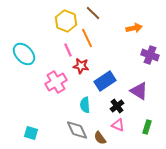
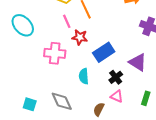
pink cross: (56, 82) -> (55, 53), turned 35
gray diamond: (77, 130) -> (62, 101), moved
brown semicircle: (100, 138) -> (99, 109), turned 64

